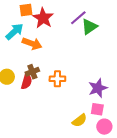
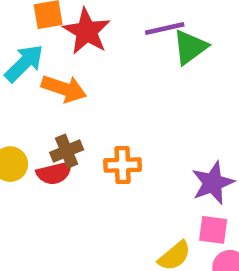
purple line: (78, 18) -> (165, 28), turned 30
red semicircle: (26, 81) -> (54, 173), turned 63

